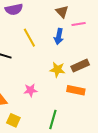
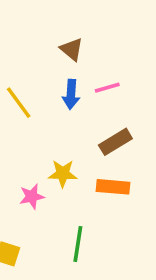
pink line: (79, 24) -> (107, 88), moved
yellow star: (57, 70) -> (63, 174), moved

